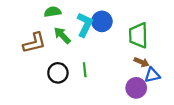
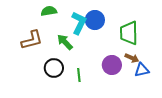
green arrow: (62, 35) -> (65, 42), moved
green line: (85, 70) -> (79, 75), moved
purple circle: (136, 88) -> (112, 65), moved

